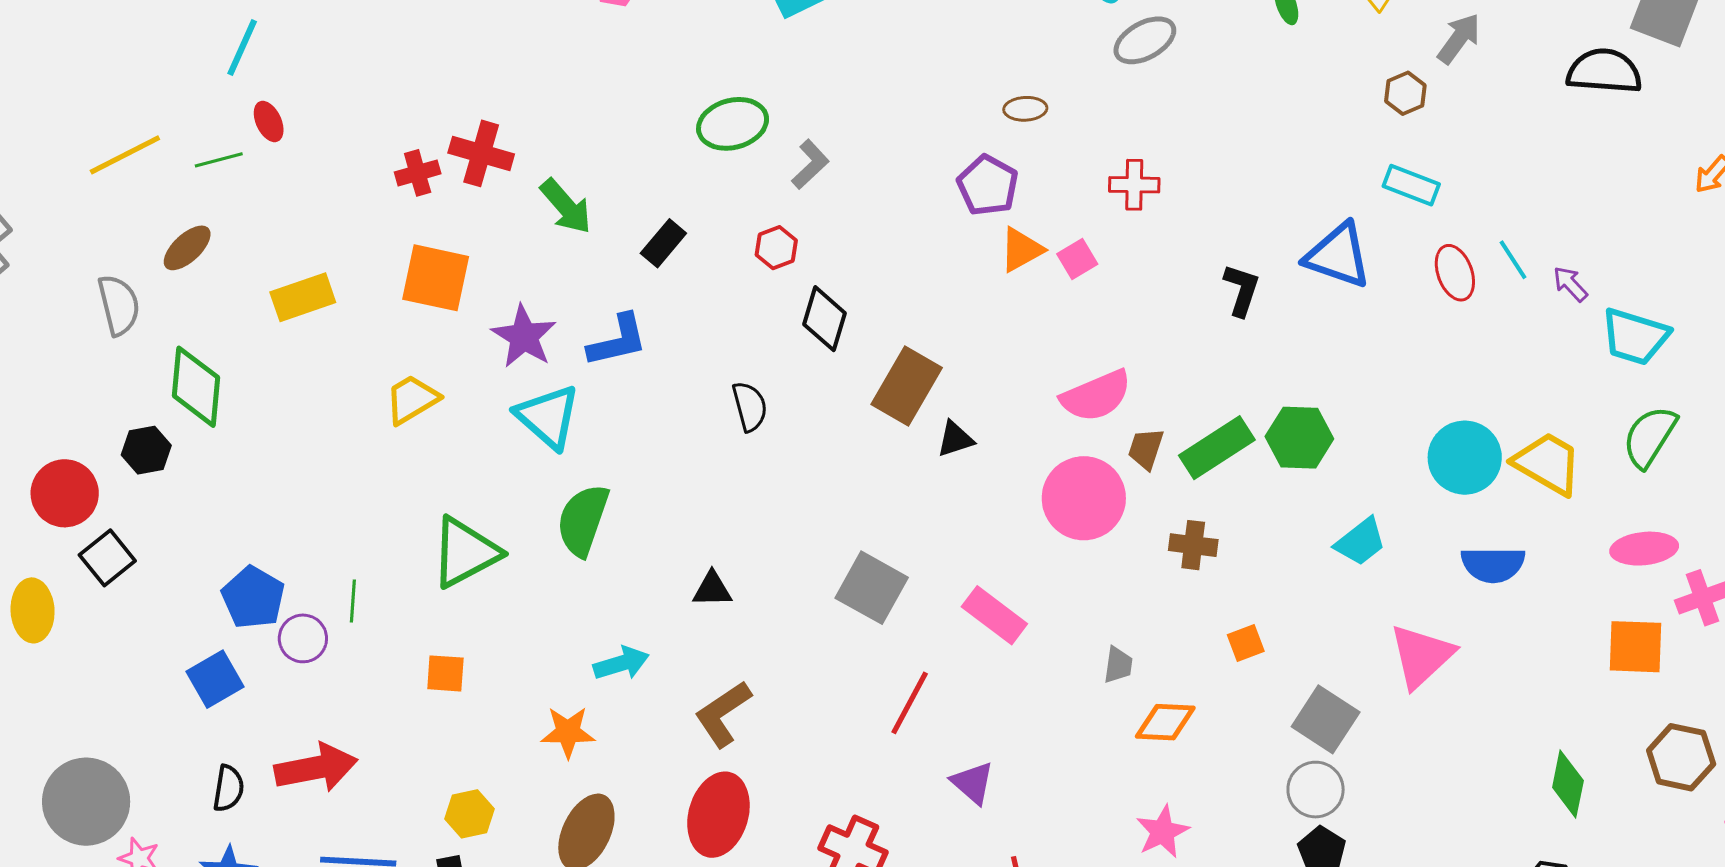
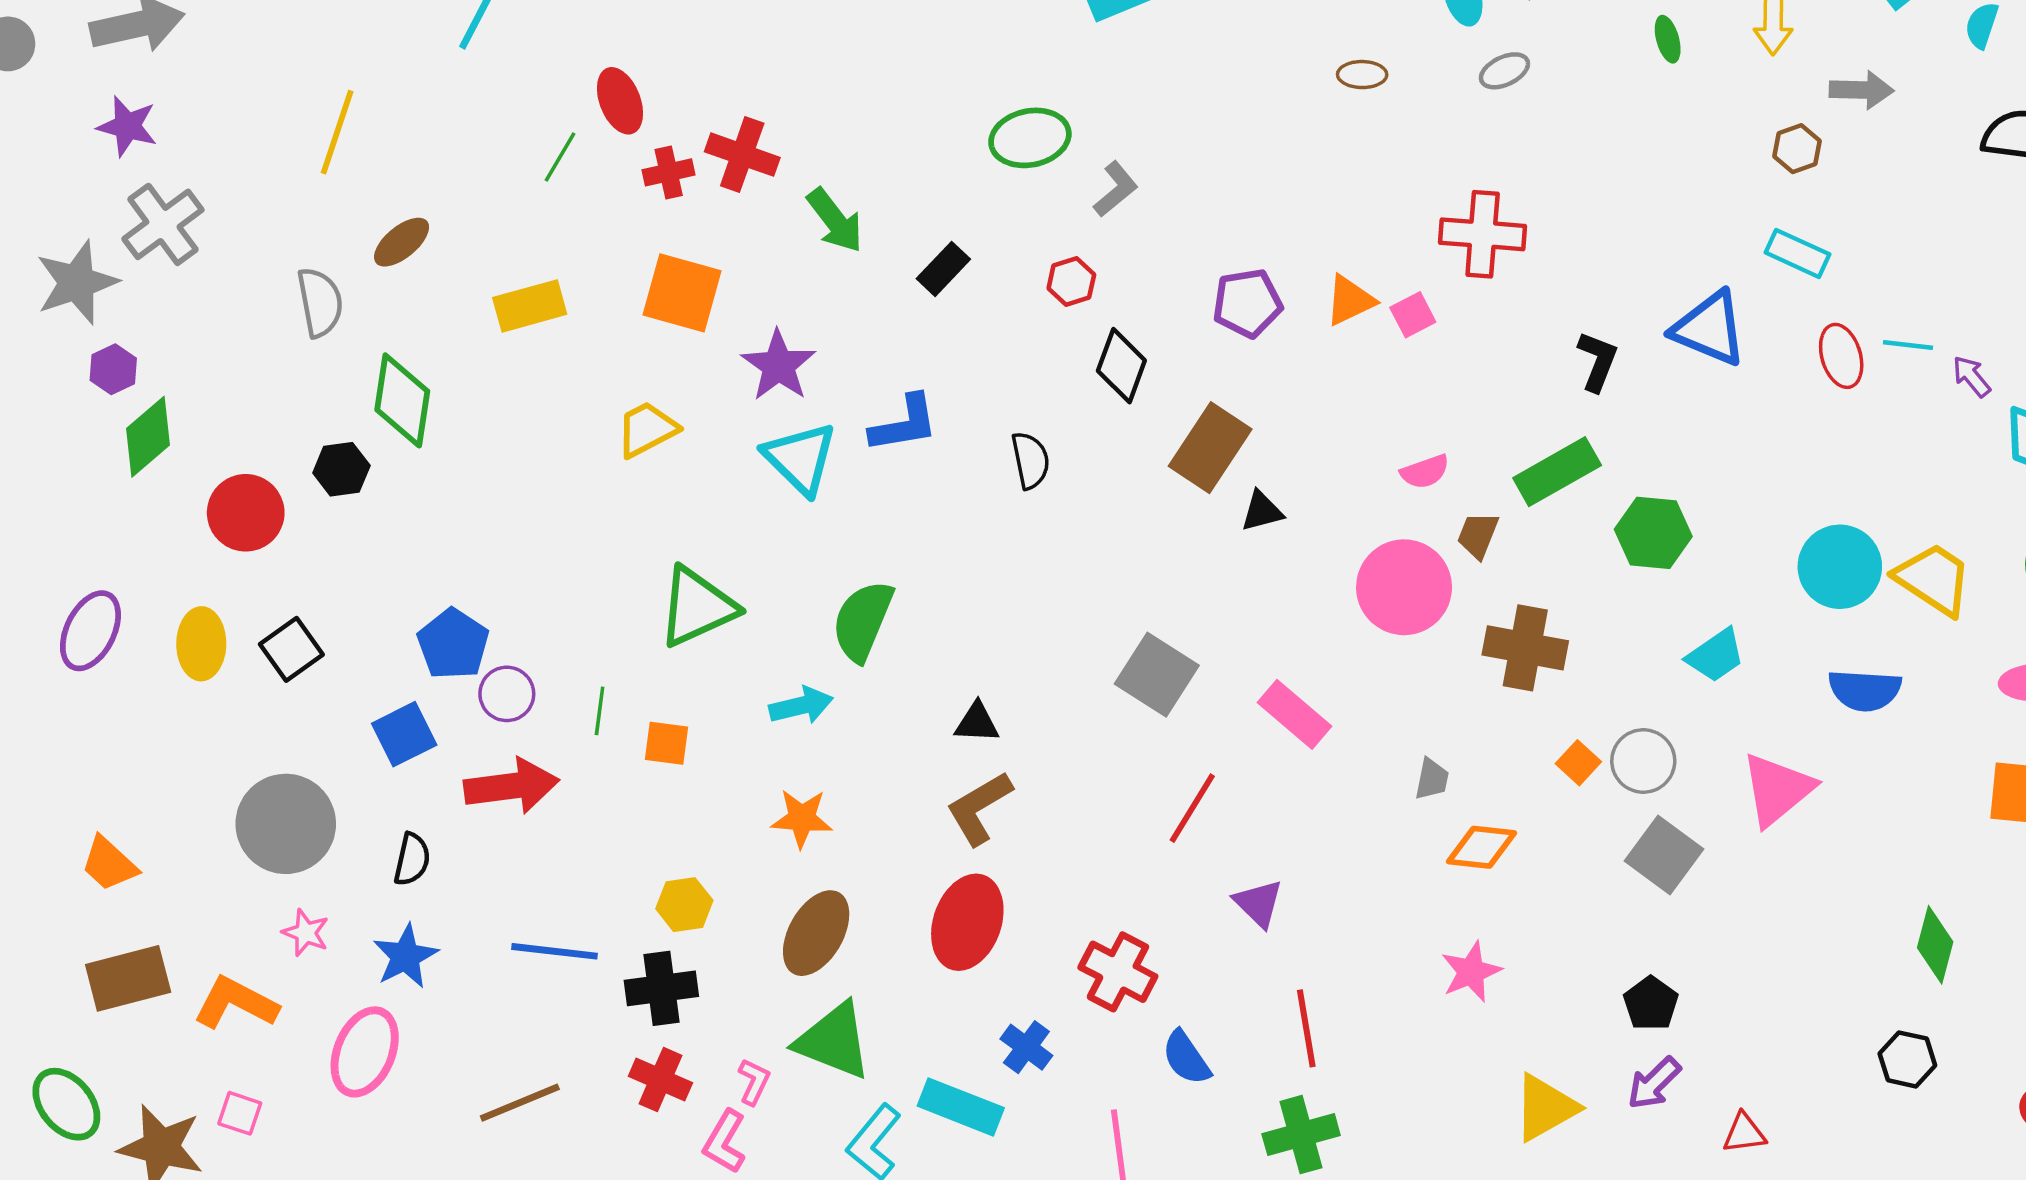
gray arrow: (1459, 39) -> (1862, 90), turned 52
gray ellipse: (1145, 40) -> (1504, 71), size x0.7
brown ellipse: (1025, 109) -> (1362, 75), moved
red ellipse: (269, 121) -> (620, 101), moved, size x1.4
yellow line: (125, 155) -> (337, 132), turned -48
green line: (219, 160) -> (560, 157), moved, turned -48
purple pentagon: (988, 185) -> (1247, 303), moved, turned 30
red cross: (1134, 185) -> (1483, 234), size x1.5
cyan line: (1513, 260) -> (1908, 345), turned -54
blue L-shape: (618, 340) -> (904, 424), moved
pink semicircle: (1096, 396) -> (1425, 472), size x0.6
green rectangle: (1217, 448) -> (1557, 472), moved
green semicircle: (583, 520) -> (863, 621), moved
brown cross: (1193, 545) -> (1525, 648), size x1.5
black square: (107, 558) -> (291, 649), moved
black triangle: (712, 589) -> (977, 723), moved
green line: (353, 601) -> (600, 711), moved
orange square: (1246, 643) -> (1578, 763), turned -30
cyan arrow: (621, 663) -> (801, 706), moved
red arrow: (316, 768) -> (511, 786), moved
gray circle: (1316, 790) -> (1643, 761), moved
gray circle: (86, 802) -> (286, 824), moved

